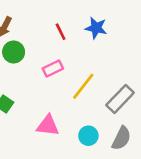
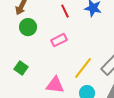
yellow line: (83, 86) -> (83, 68), moved

